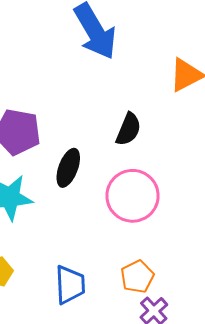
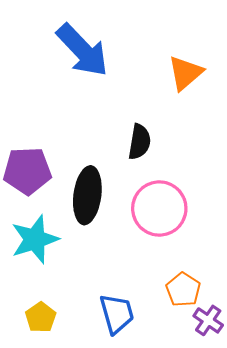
black ellipse: (68, 168) -> (87, 195), size x1.4

